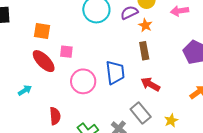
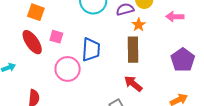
brown rectangle: (144, 51) -> (133, 50), size x1.4
blue trapezoid: (115, 72) -> (91, 50), moved

